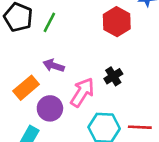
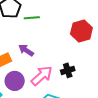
green line: (49, 22) -> (32, 18), turned 42

